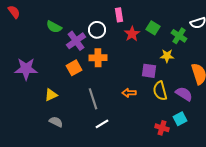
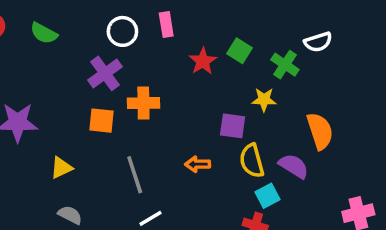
pink rectangle: (119, 15) -> (166, 24), moved
green semicircle: (54, 27) -> (44, 33), moved
white circle: (97, 30) -> (122, 31), moved
orange square: (74, 68) -> (101, 121), turned 35
cyan square: (180, 119) -> (267, 196), moved

